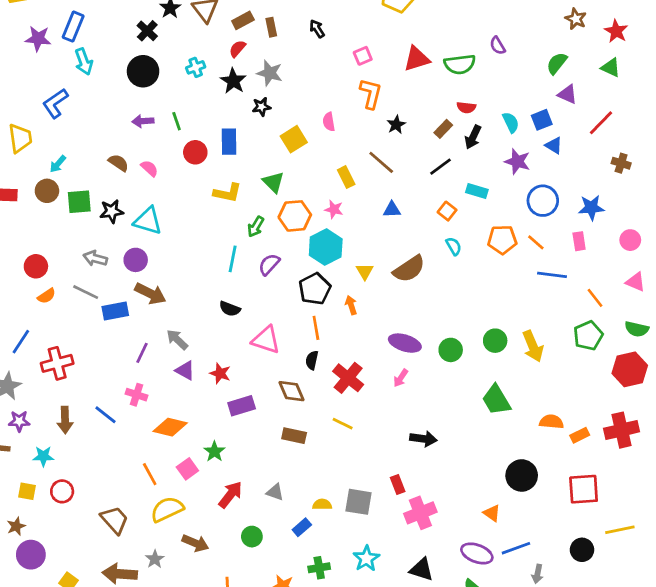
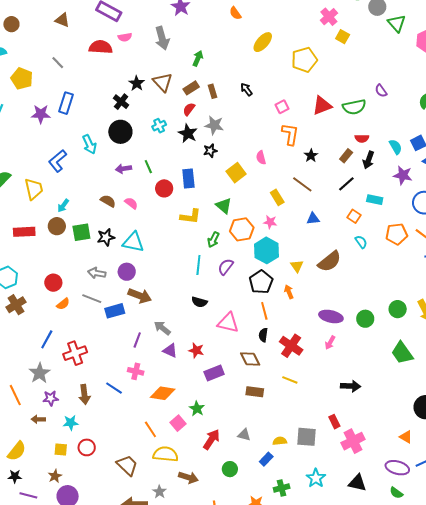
cyan arrow: (84, 62) -> (89, 144), moved
yellow semicircle: (167, 509) -> (165, 454), turned 35

